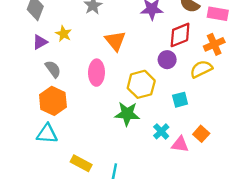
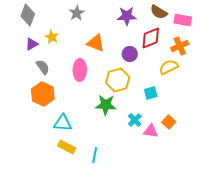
orange triangle: (115, 41) -> (96, 43), turned -30
purple circle: (167, 60) -> (130, 54), moved
cyan triangle: (47, 134) -> (63, 123), moved

